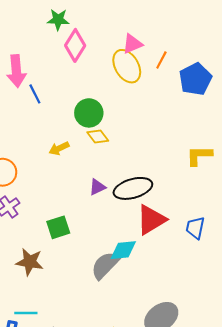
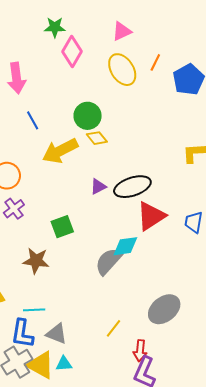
pink triangle: (132, 44) -> (122, 31), moved
blue line: (35, 94) -> (33, 120), moved
yellow arrow: (59, 148) -> (60, 151), size x1.8

